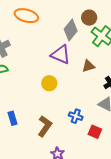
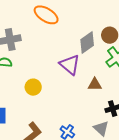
yellow circle: (49, 83) -> (33, 87), moved

